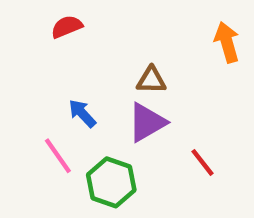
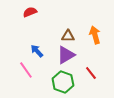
orange arrow: (227, 42) -> (95, 35), moved
green hexagon: (111, 182) -> (63, 82), moved

